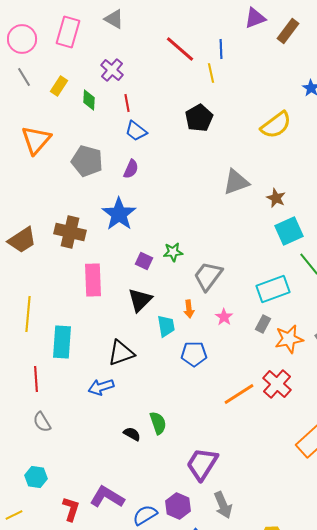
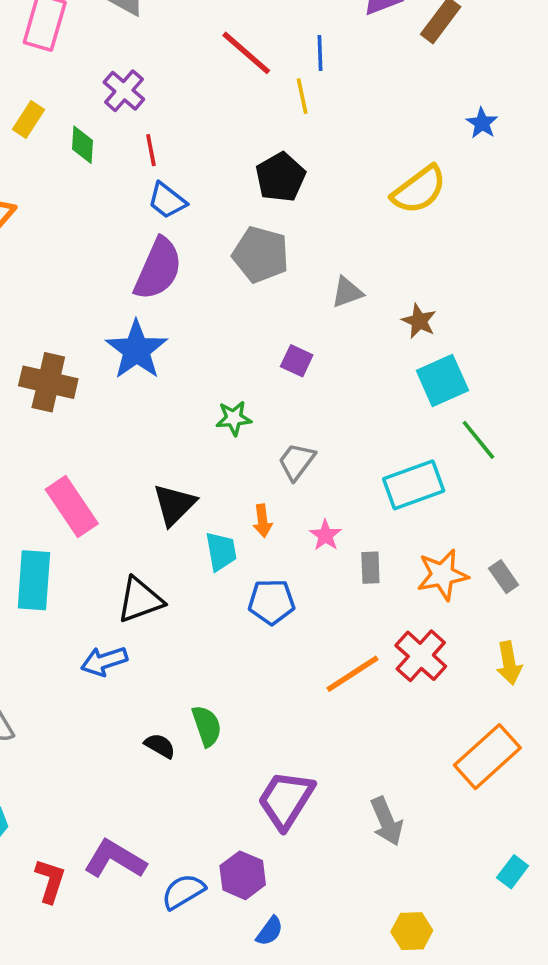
gray pentagon: (87, 161) -> (261, 255), moved
purple semicircle: (131, 169) -> (158, 269), size x1.8
gray triangle: (236, 182) -> (347, 292), size x0.7
purple square: (144, 261) -> (297, 361), moved
gray trapezoid: (208, 276) -> (297, 461), size x0.7
pink rectangle: (93, 280) -> (72, 506), moved, turned -32
gray rectangle: (263, 324) -> (370, 568), moved, turned -30
gray arrow: (223, 505) -> (387, 821), moved

